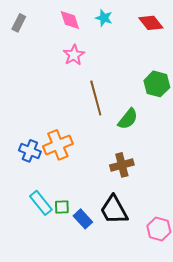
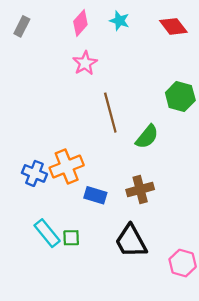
pink diamond: (70, 20) -> (80, 23), turned 60
blue rectangle: (83, 219) -> (95, 195), moved, turned -30

